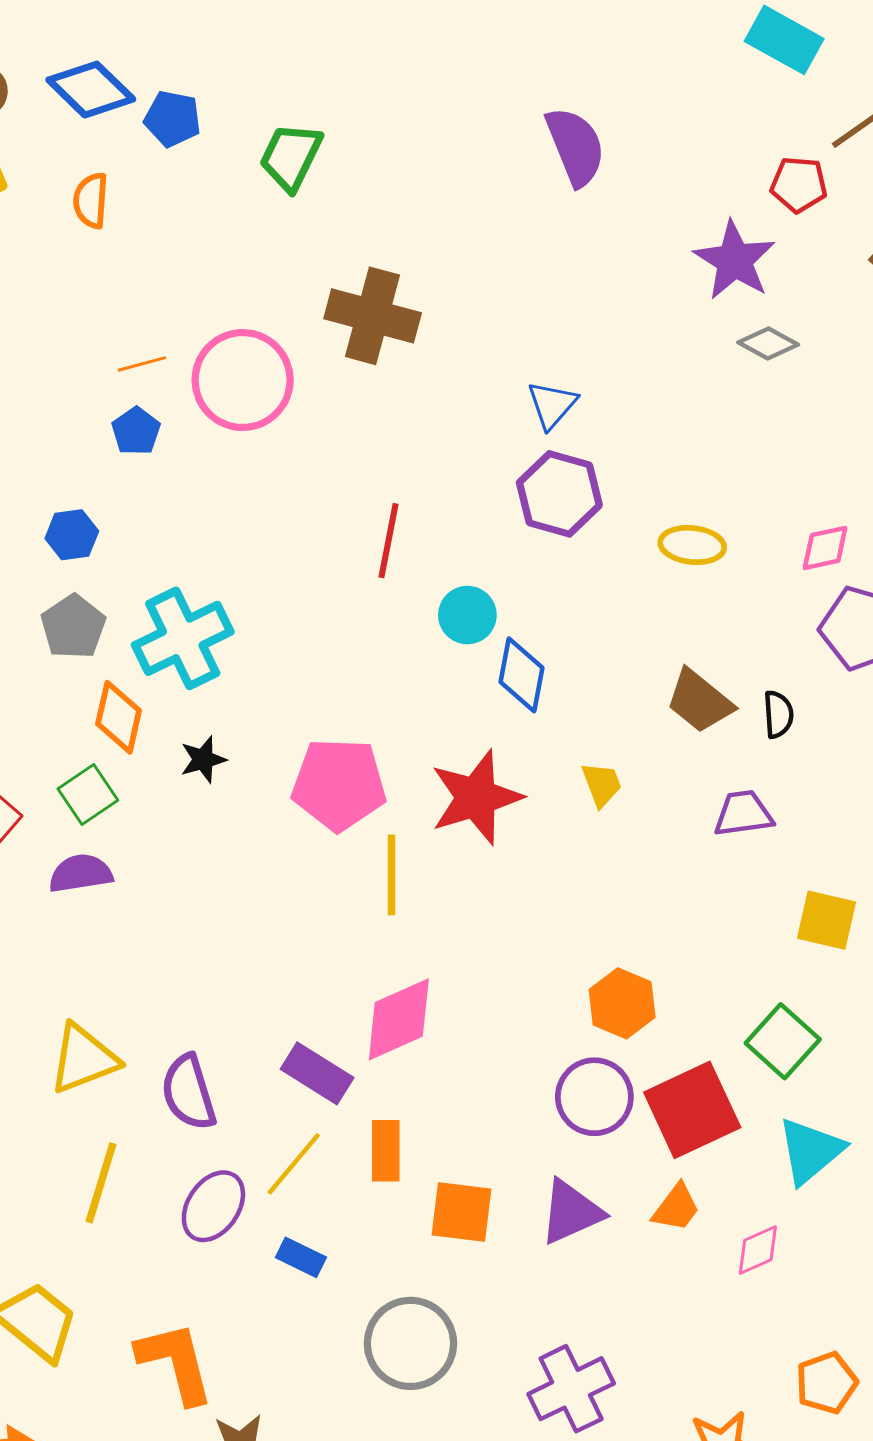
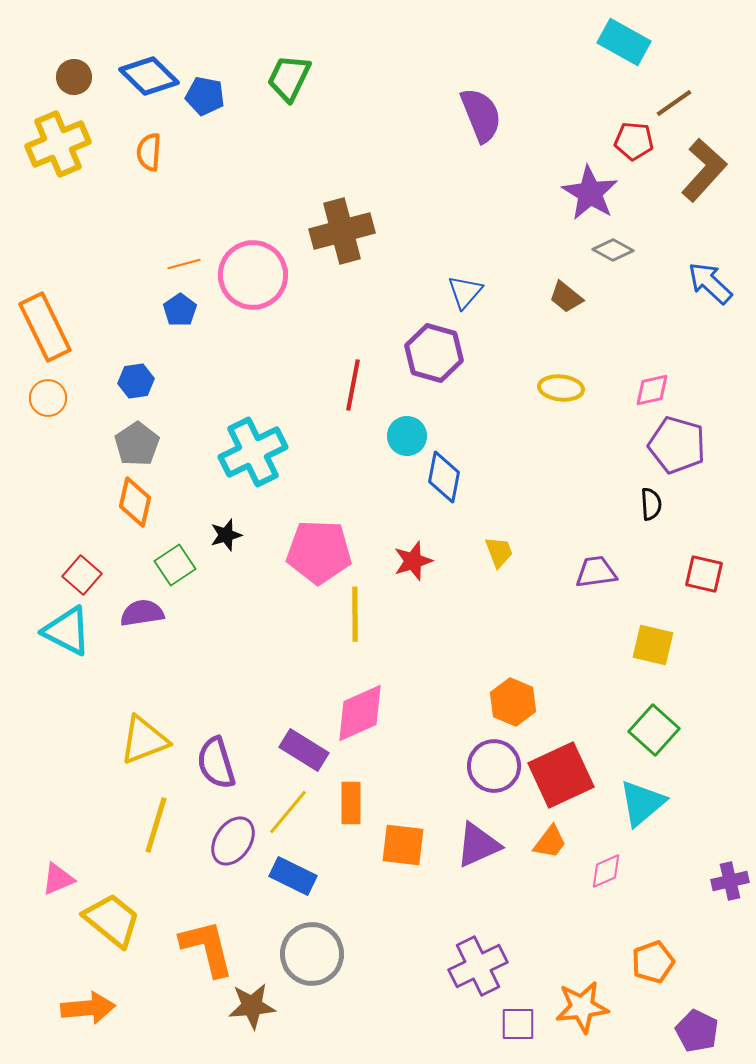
green trapezoid: (291, 157) -> (289, 78), moved
brown cross: (373, 316) -> (342, 231), turned -30
purple hexagon: (559, 494) -> (434, 353), moved
cyan cross: (183, 638) -> (253, 452), moved
brown trapezoid: (699, 701) -> (566, 297), moved, size x0.7
black semicircle: (778, 714) -> (651, 504), moved
orange diamond: (119, 717) -> (135, 502), moved
green square: (88, 795) -> (175, 565), moved
red star: (476, 797) -> (413, 561), size x0.6
green square: (783, 1041) -> (654, 730), moved
blue rectangle: (301, 1257) -> (293, 876), size x1.4
gray circle: (410, 1343) -> (312, 954), moved

